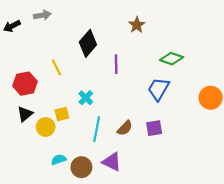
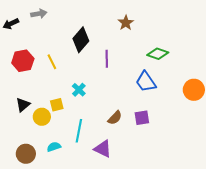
red hexagon: (25, 84) -> (23, 61), moved
blue trapezoid: (158, 89) -> (146, 82), turned -65
cyan line: (97, 129) -> (79, 131), moved
brown circle: (81, 167) -> (26, 154), moved

